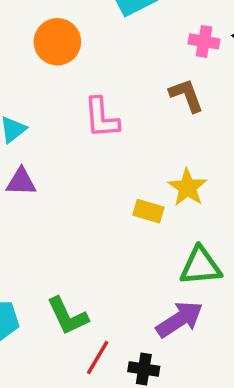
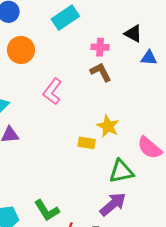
pink cross: (204, 41) -> (100, 47), moved
pink L-shape: (102, 118) -> (52, 91), turned 48

